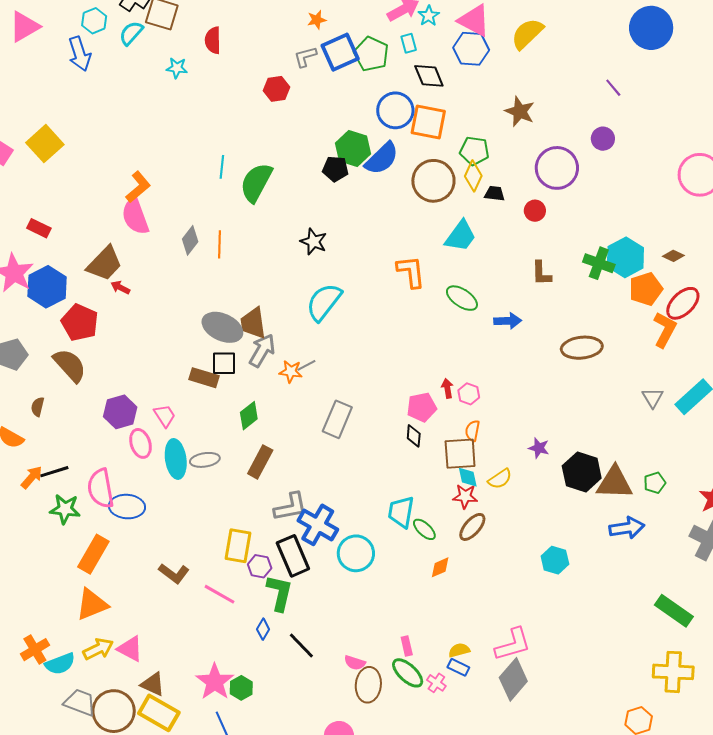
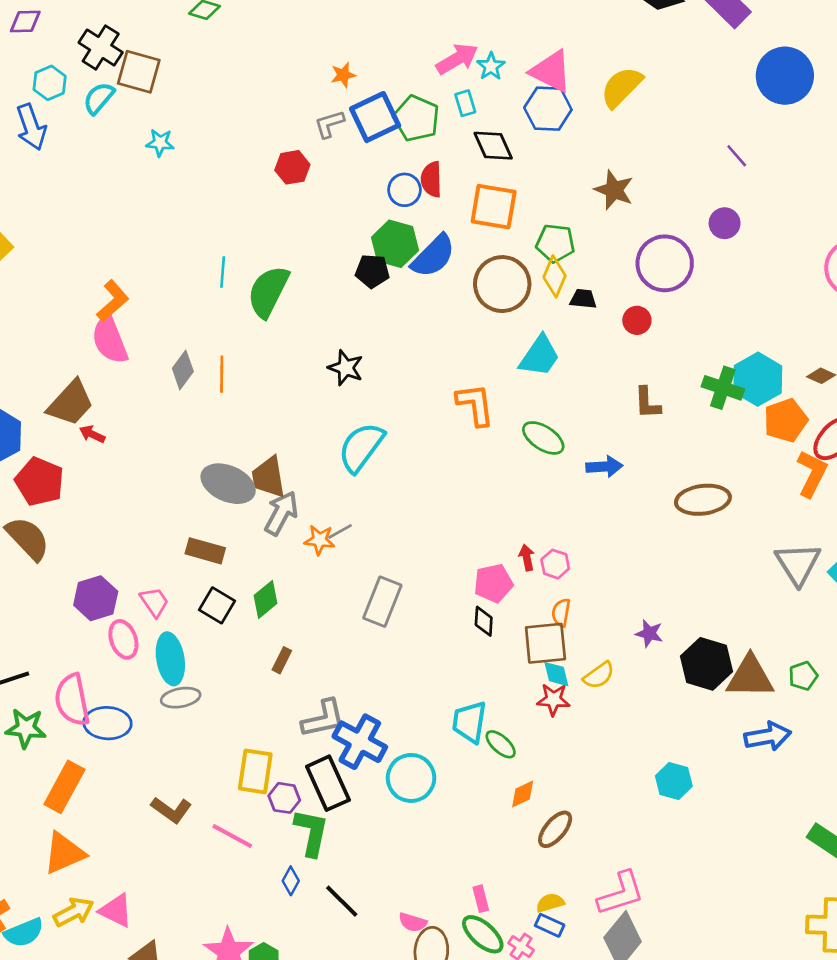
red semicircle: (213, 40) -> (431, 179), moved
blue circle: (395, 110) -> (404, 190), moved, size x0.7
black square: (224, 363) -> (217, 605), moved, turned 32
gray triangle: (653, 398) -> (798, 564), size x1.6
gray ellipse: (205, 460) -> (181, 698), moved
brown rectangle: (260, 462) -> (282, 660), size x0.6
brown ellipse: (472, 527) -> (555, 829), moved

